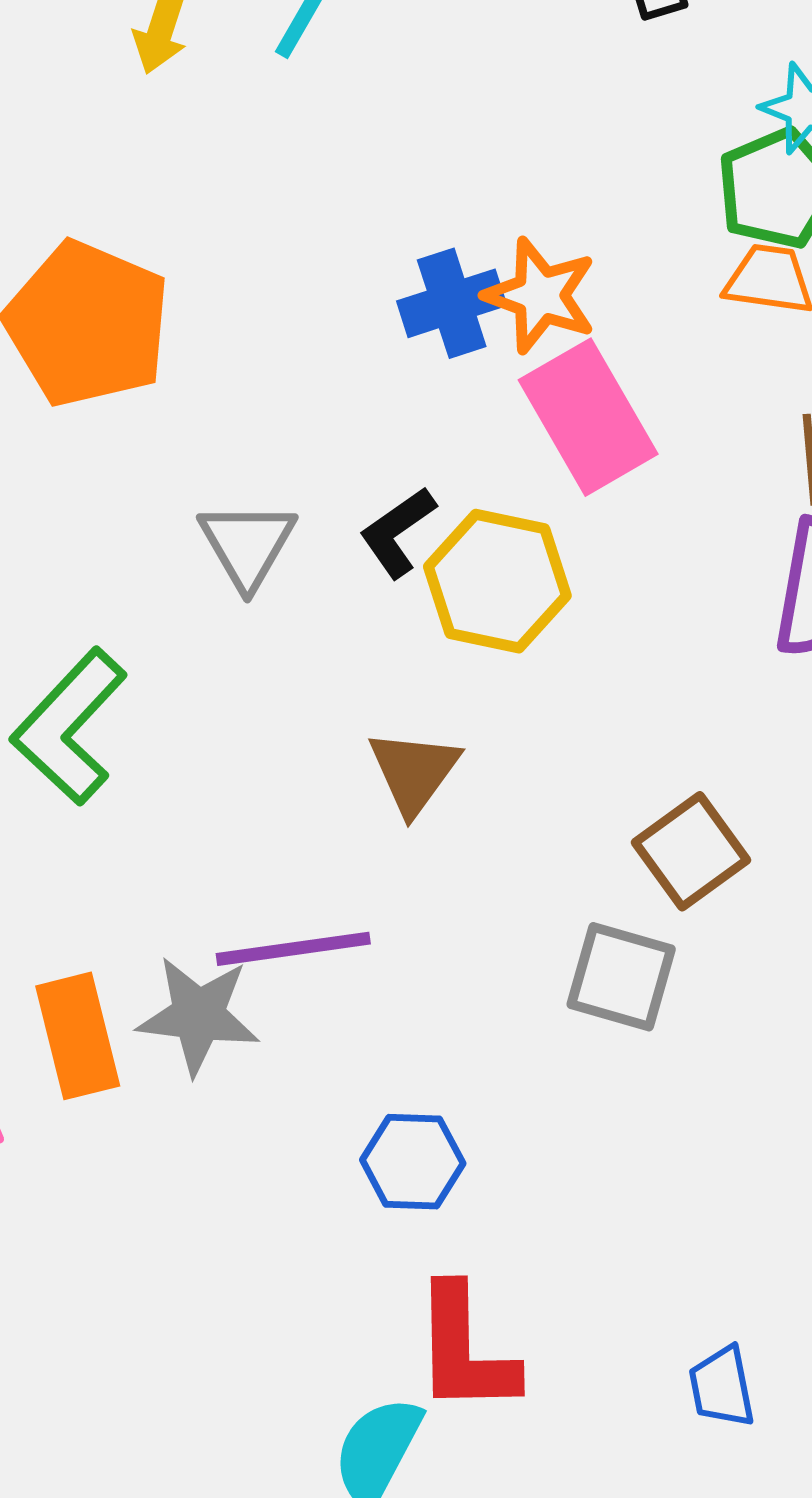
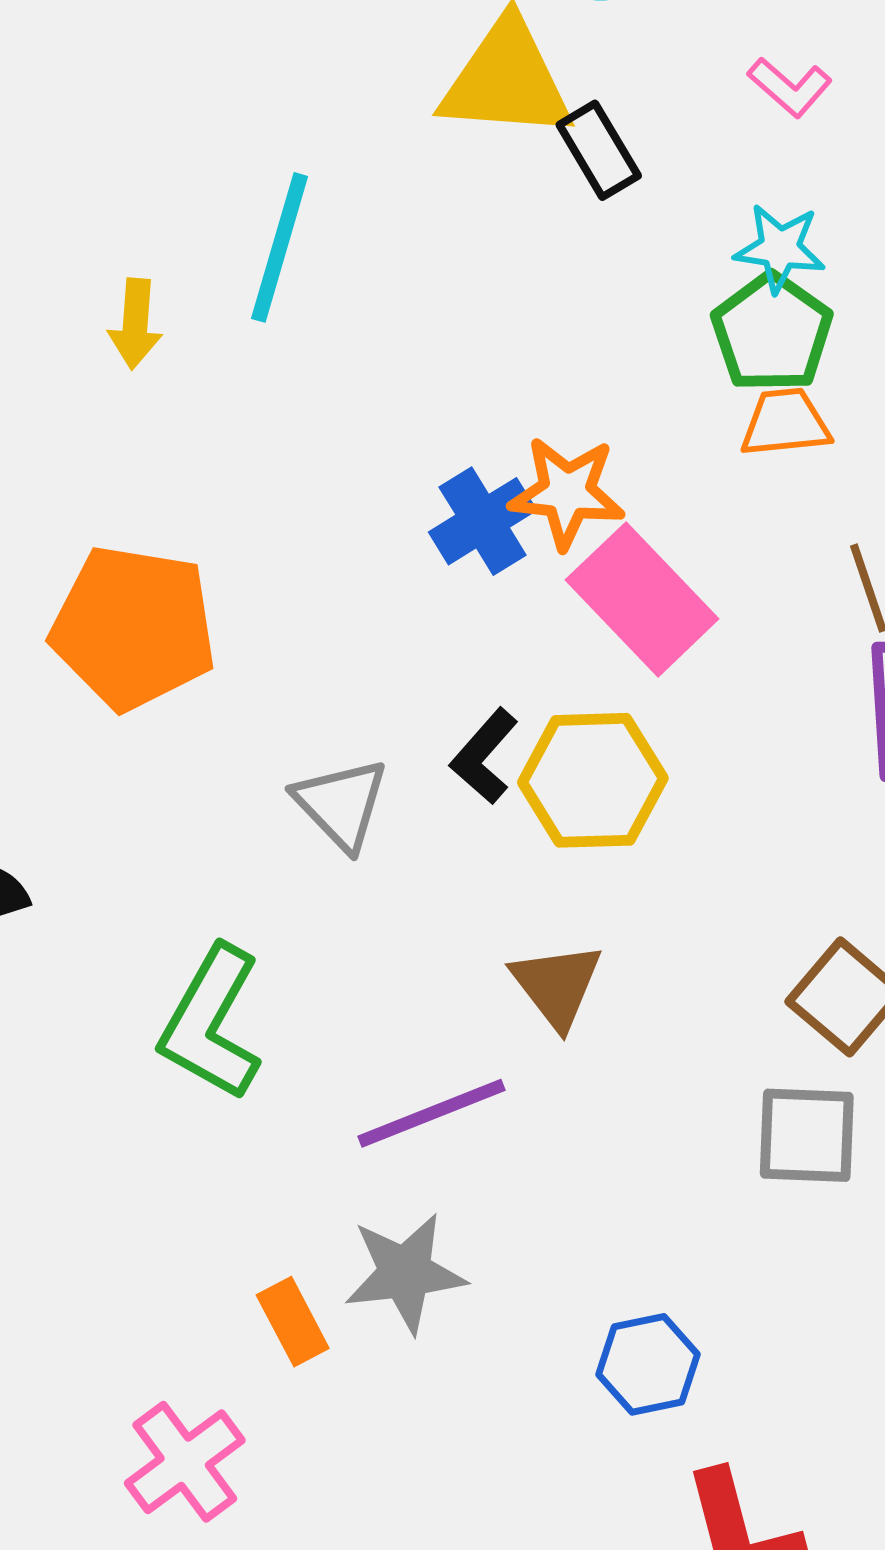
purple line: (293, 949) -> (432, 1113), moved
orange rectangle: (78, 1036) -> (293, 1322), size x0.7

